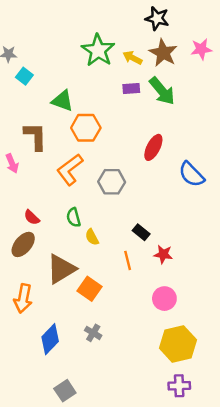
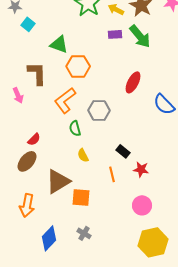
red semicircle: (32, 217) -> (34, 139), turned -88
green semicircle: (74, 217) -> (75, 128), moved
orange square: (89, 289) -> (81, 197), turned -30

